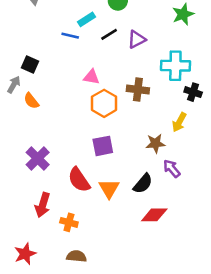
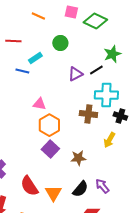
black line: (109, 34) -> (96, 70), moved
brown cross: (138, 90) -> (88, 114), moved
brown star: (155, 143) -> (78, 158), moved
purple square: (103, 146) -> (50, 149), moved, turned -36
purple arrow: (172, 169) -> (102, 186), moved

